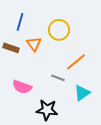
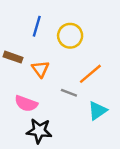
blue line: (20, 22) -> (37, 26), moved
orange triangle: (34, 44) -> (40, 69), moved
black star: (47, 110) -> (39, 131), moved

